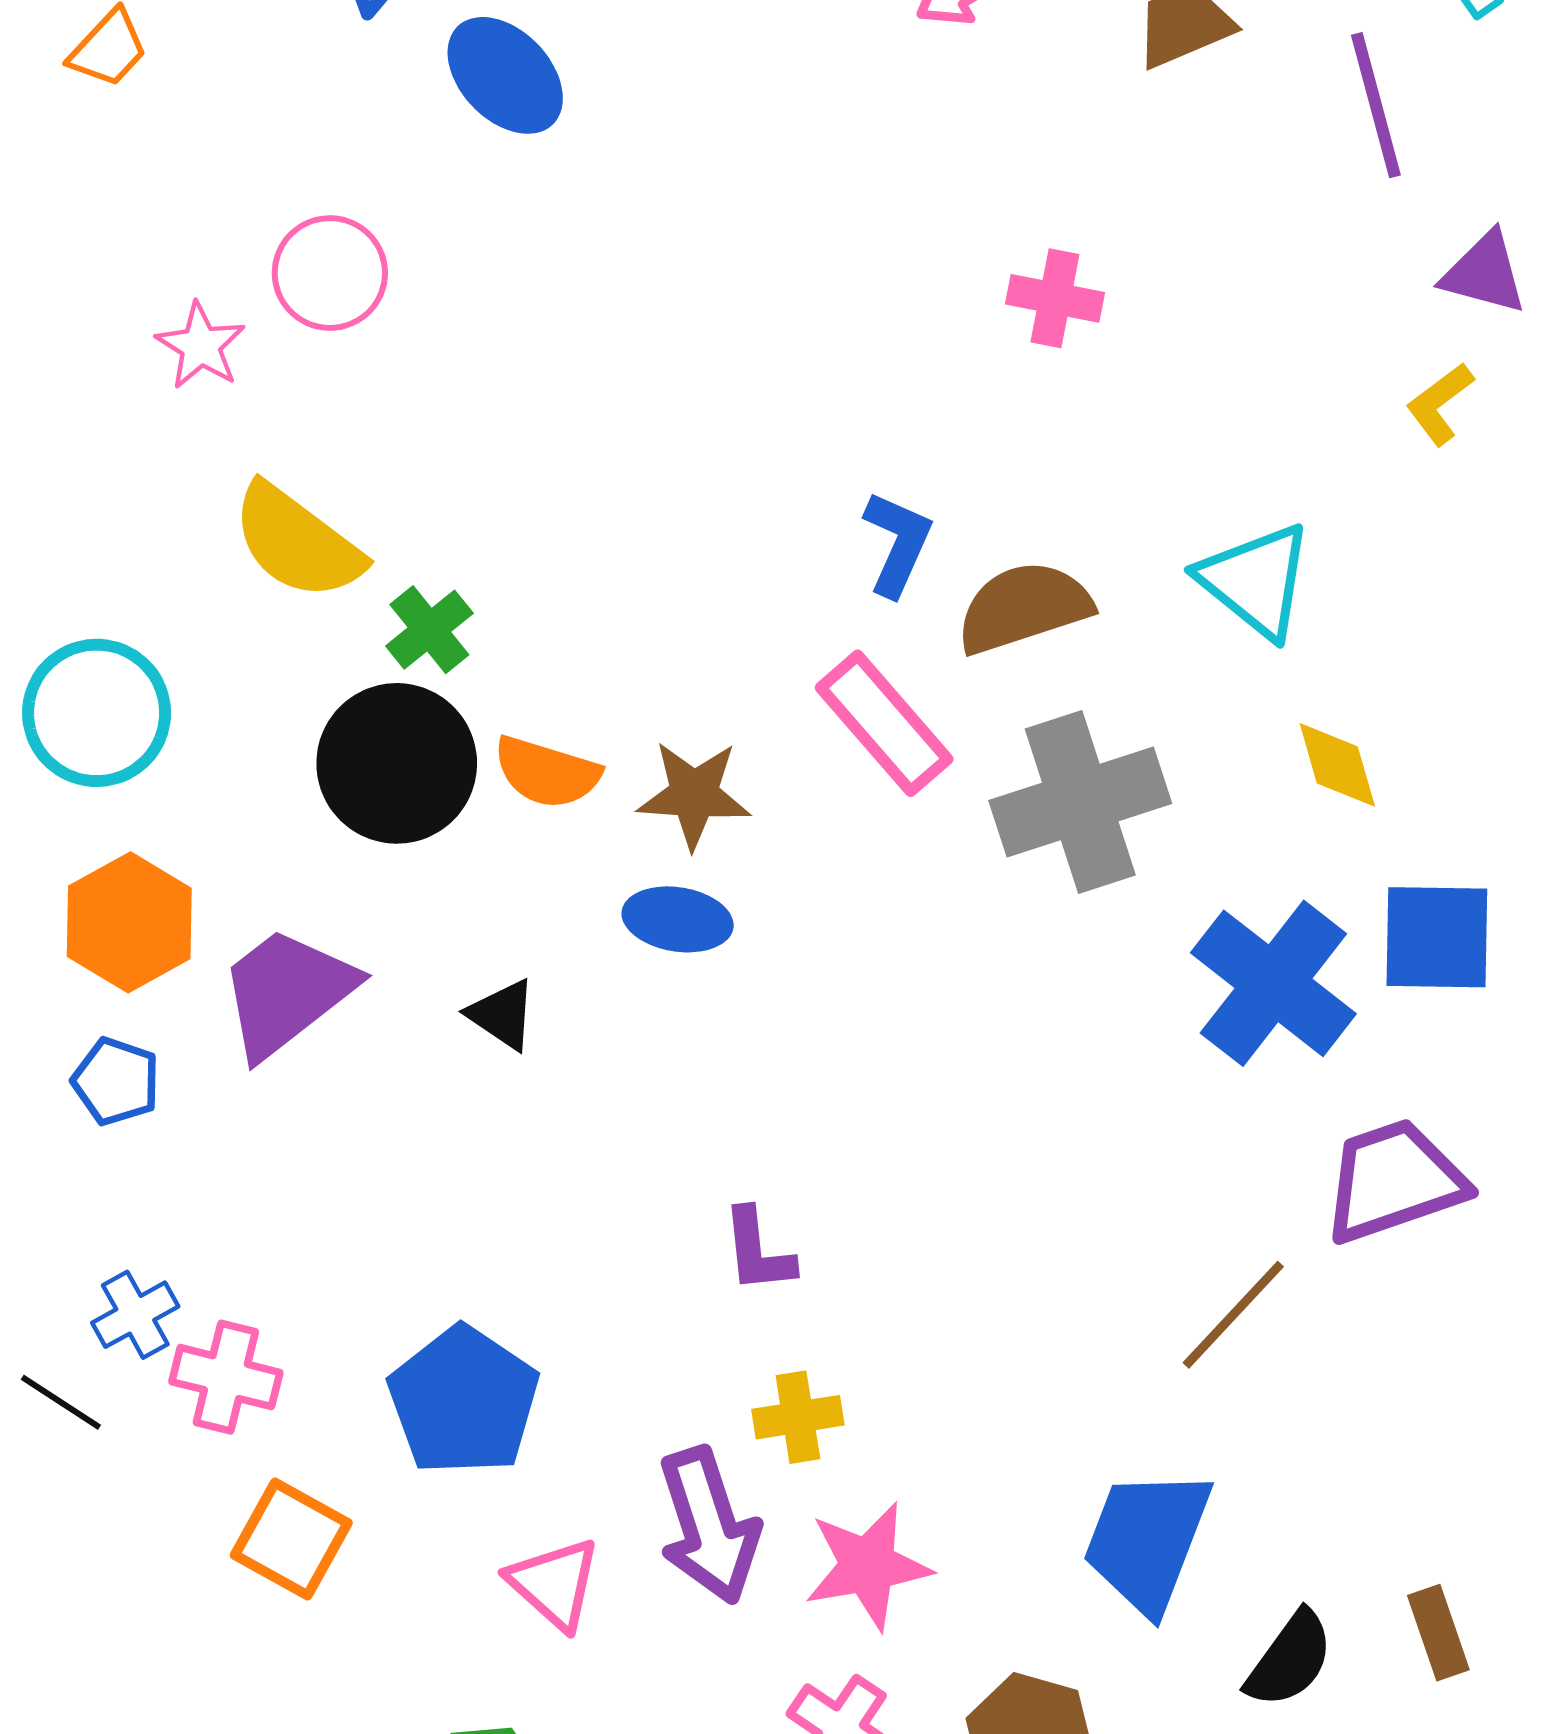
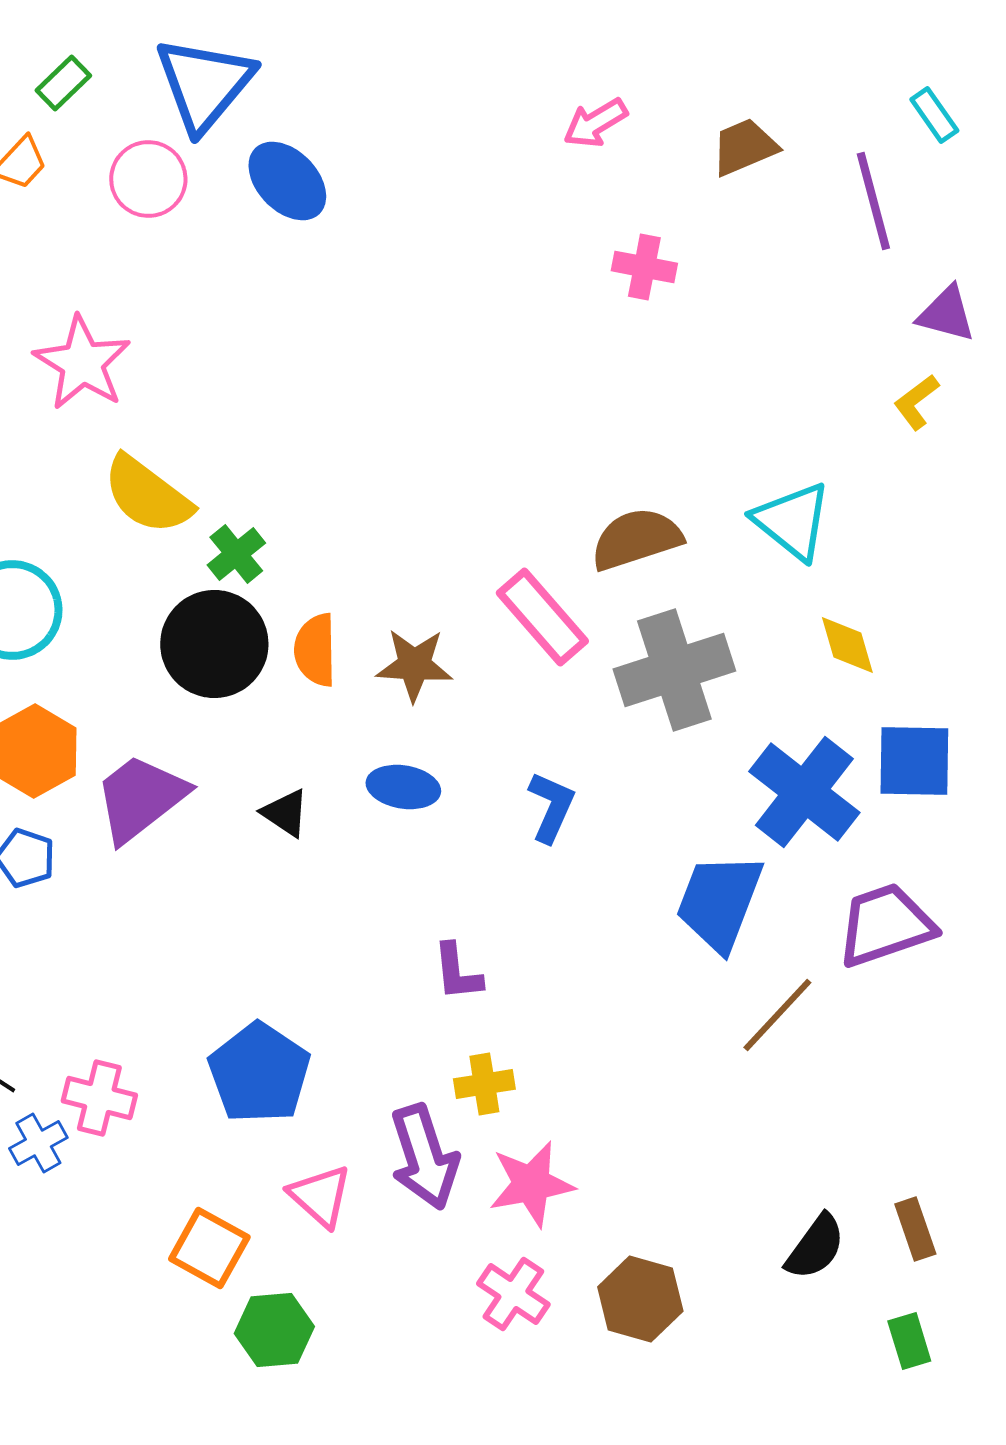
pink circle: (330, 273) -> (148, 179), moved
pink cross: (1055, 298) -> (644, 267), moved
pink star: (201, 346) -> (82, 363), size x1.6
blue L-shape: (897, 543) -> (551, 807), moved
orange semicircle: (547, 772) -> (315, 650), turned 72
blue ellipse: (678, 919) -> (403, 787), moved
blue cross: (135, 1315) -> (38, 1143), moved
pink cross: (226, 1377) -> (99, 1098), moved
orange square: (291, 1539) -> (209, 1248), moved
blue trapezoid: (1147, 1541) -> (719, 902), moved

